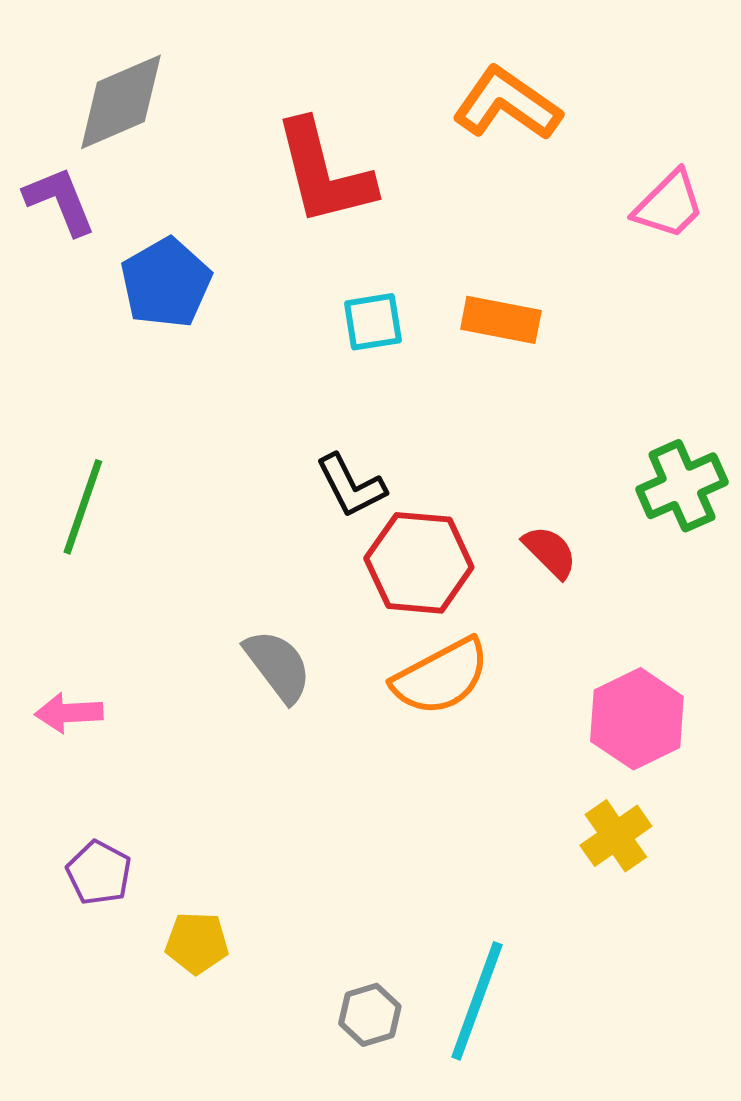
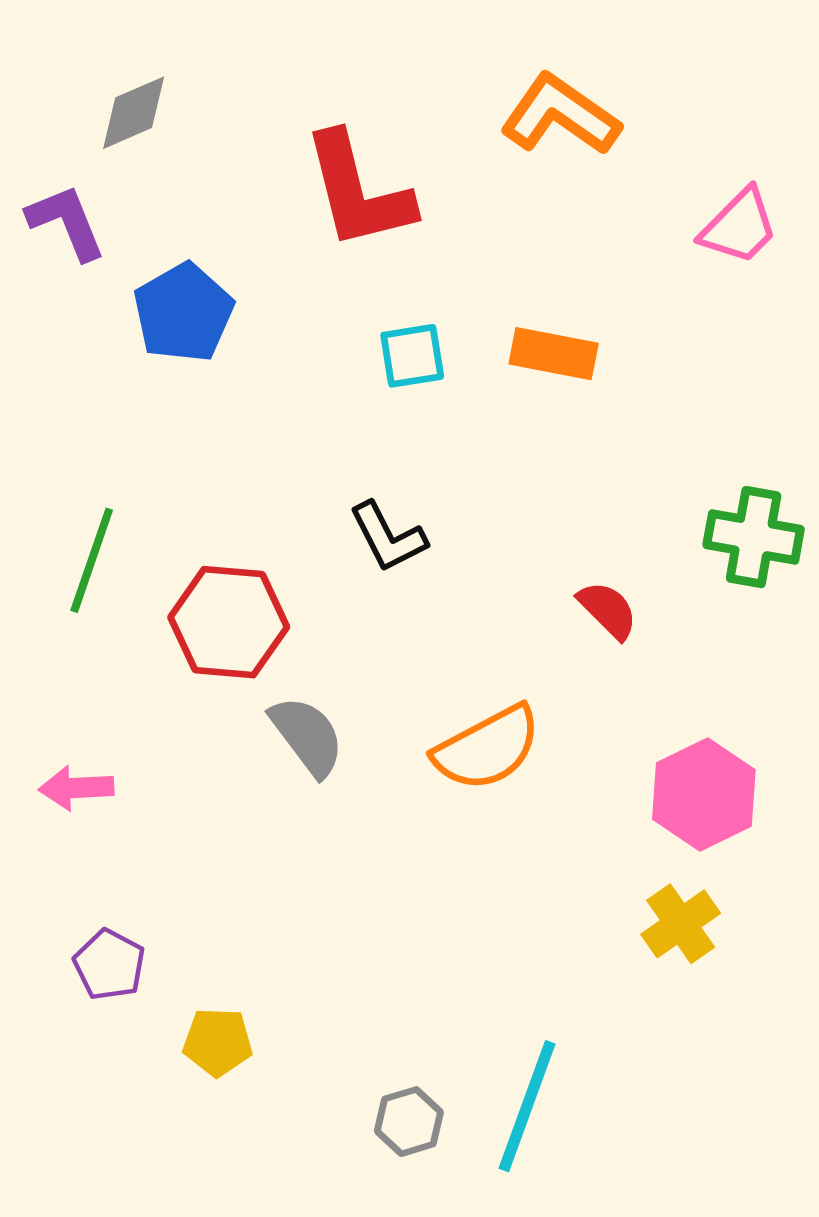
gray diamond: (121, 102) -> (134, 113), size x0.7
green cross: (682, 486) -> (754, 537), turned 34
red hexagon: (419, 563) -> (229, 622), moved

